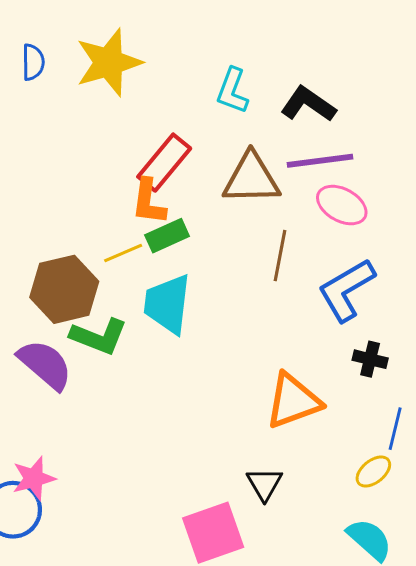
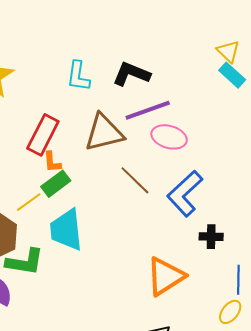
orange L-shape: (149, 202) -> (52, 162), moved, size x0.7
brown line: (280, 256) -> (135, 180), turned -44

